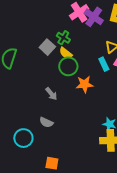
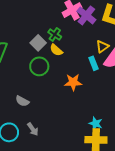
green circle: (68, 66) -> (39, 66), moved
gray arrow: (51, 94) -> (33, 129), moved
gray semicircle: (46, 122) -> (22, 101), moved

